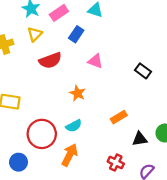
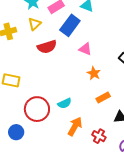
blue rectangle: (76, 34) -> (70, 25), size x1.5
orange star: (77, 93) -> (94, 73), moved
orange arrow: (70, 155) -> (75, 126), moved

